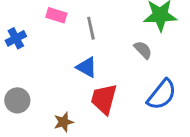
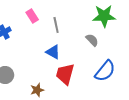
pink rectangle: (56, 15) -> (32, 16), turned 40

